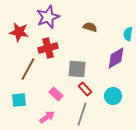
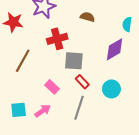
red cross: (48, 48) -> (57, 39), moved
cyan square: (19, 100) -> (19, 110), moved

